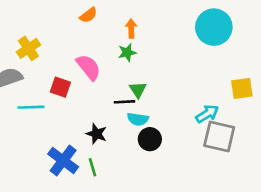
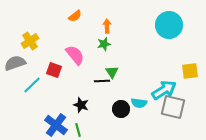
cyan line: (31, 107) -> (32, 85), turned -42
cyan arrow: (207, 114) -> (164, 90), size x1.4
cyan semicircle: (138, 119) -> (139, 103), moved

